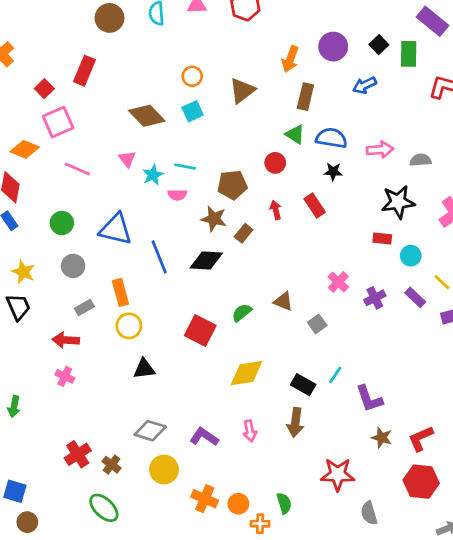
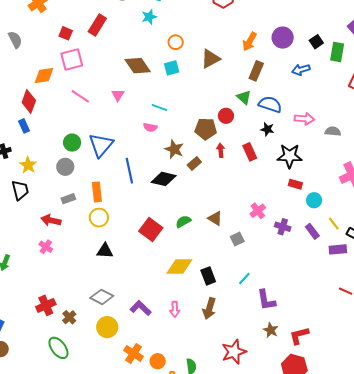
red square: (44, 89) -> (66, 33), turned -32
orange diamond: (25, 149) -> (44, 75), turned -40
cyan star: (153, 175) -> (149, 17), moved
brown pentagon: (232, 185) -> (206, 129), moved
black star: (398, 202) -> (290, 156), moved
green circle: (62, 223) -> (72, 143), moved
blue triangle: (116, 229) -> (101, 145), turned 48
purple cross: (375, 298) -> (283, 227), turned 35
black rectangle: (303, 385) -> (208, 276), moved, turned 30
red star: (338, 474) -> (234, 352), turned -30

